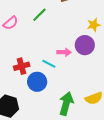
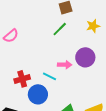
green line: (39, 15) -> (60, 29), moved
yellow star: (94, 25) -> (93, 26), moved

